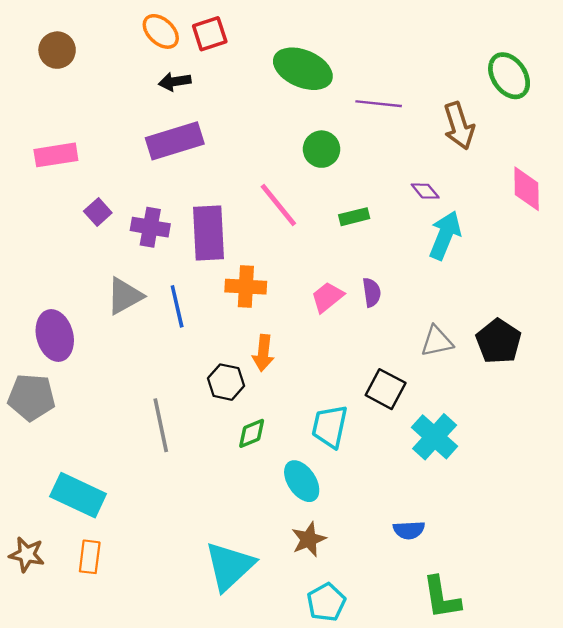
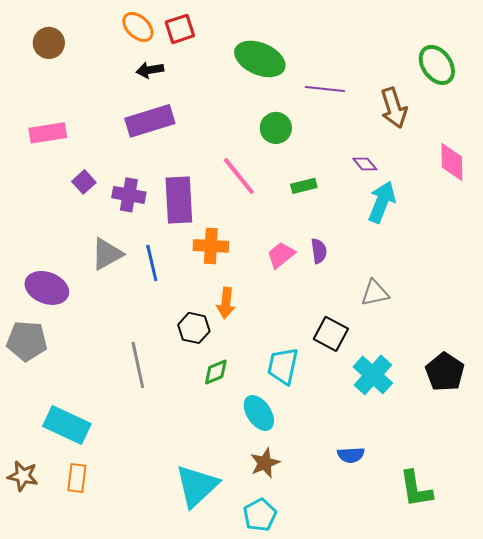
purple ellipse: (55, 335) -> (47, 288), turned -54
black pentagon: (499, 341) -> (445, 372), moved
green L-shape: (441, 598) -> (416, 489), moved
cyan pentagon: (326, 602) -> (260, 515), moved

